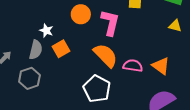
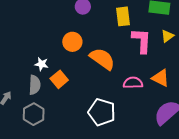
pink L-shape: (110, 23) -> (142, 41), moved
yellow triangle: (175, 26) -> (167, 36), turned -40
orange semicircle: (106, 55) -> (102, 59), moved

